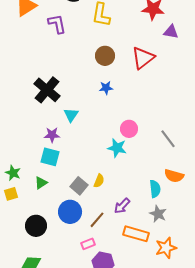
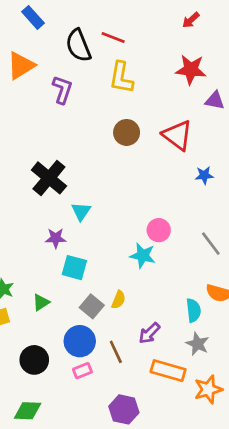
purple L-shape: (57, 24) -> (62, 90), turned 30
red triangle: (143, 58) -> (177, 135), turned -45
blue star: (106, 88) -> (204, 175), moved
cyan square: (50, 157) -> (74, 268), moved
brown line: (97, 220) -> (116, 352), turned -66
pink rectangle: (88, 244) -> (82, 371), moved

